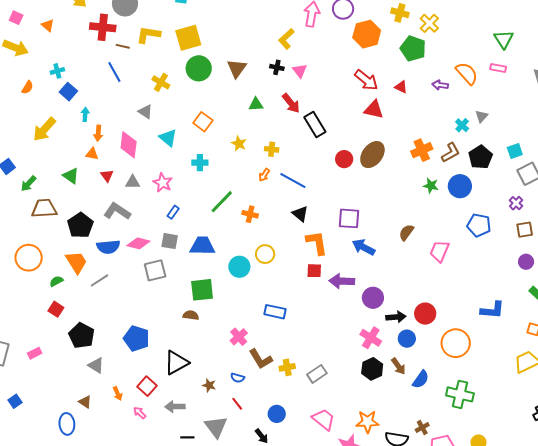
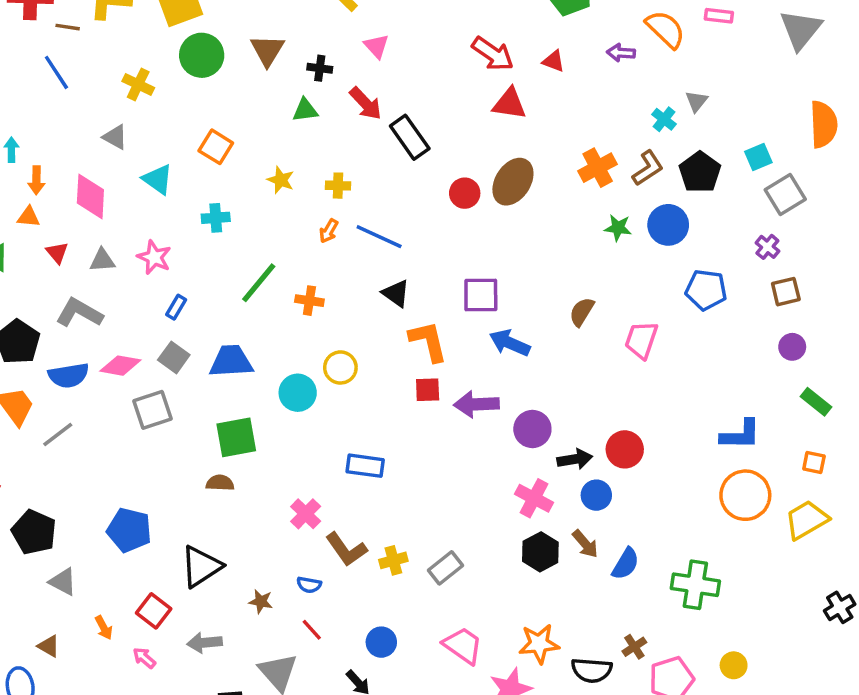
black cross: (277, 67) -> (320, 68), moved
gray square: (170, 241) -> (174, 357), turned 30
orange circle: (456, 343) -> (745, 495), moved

